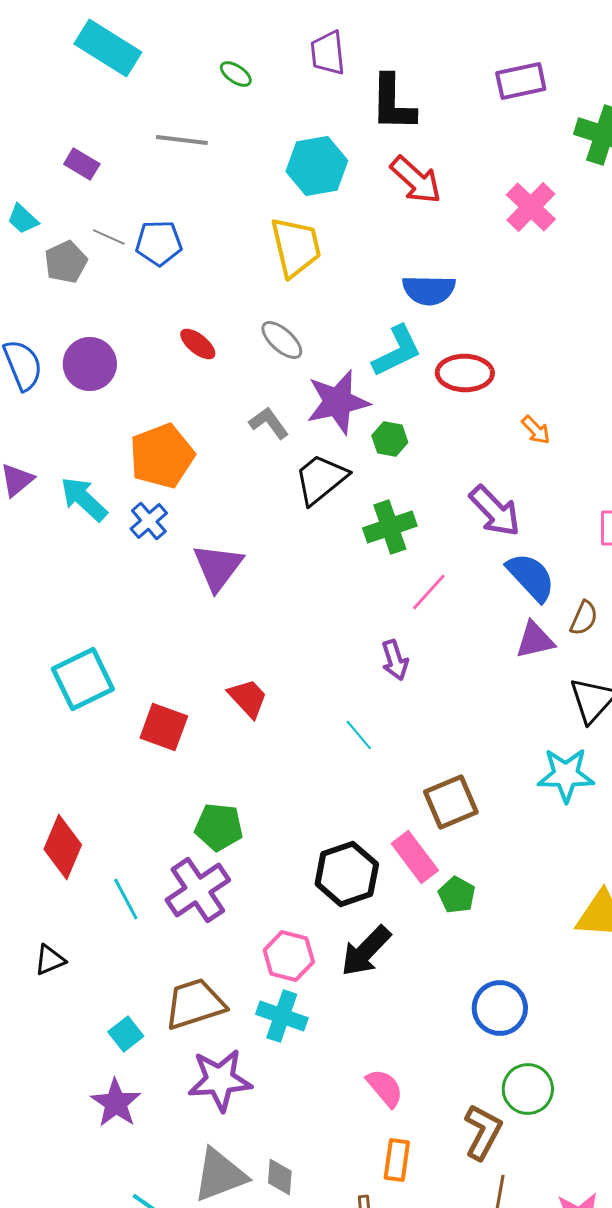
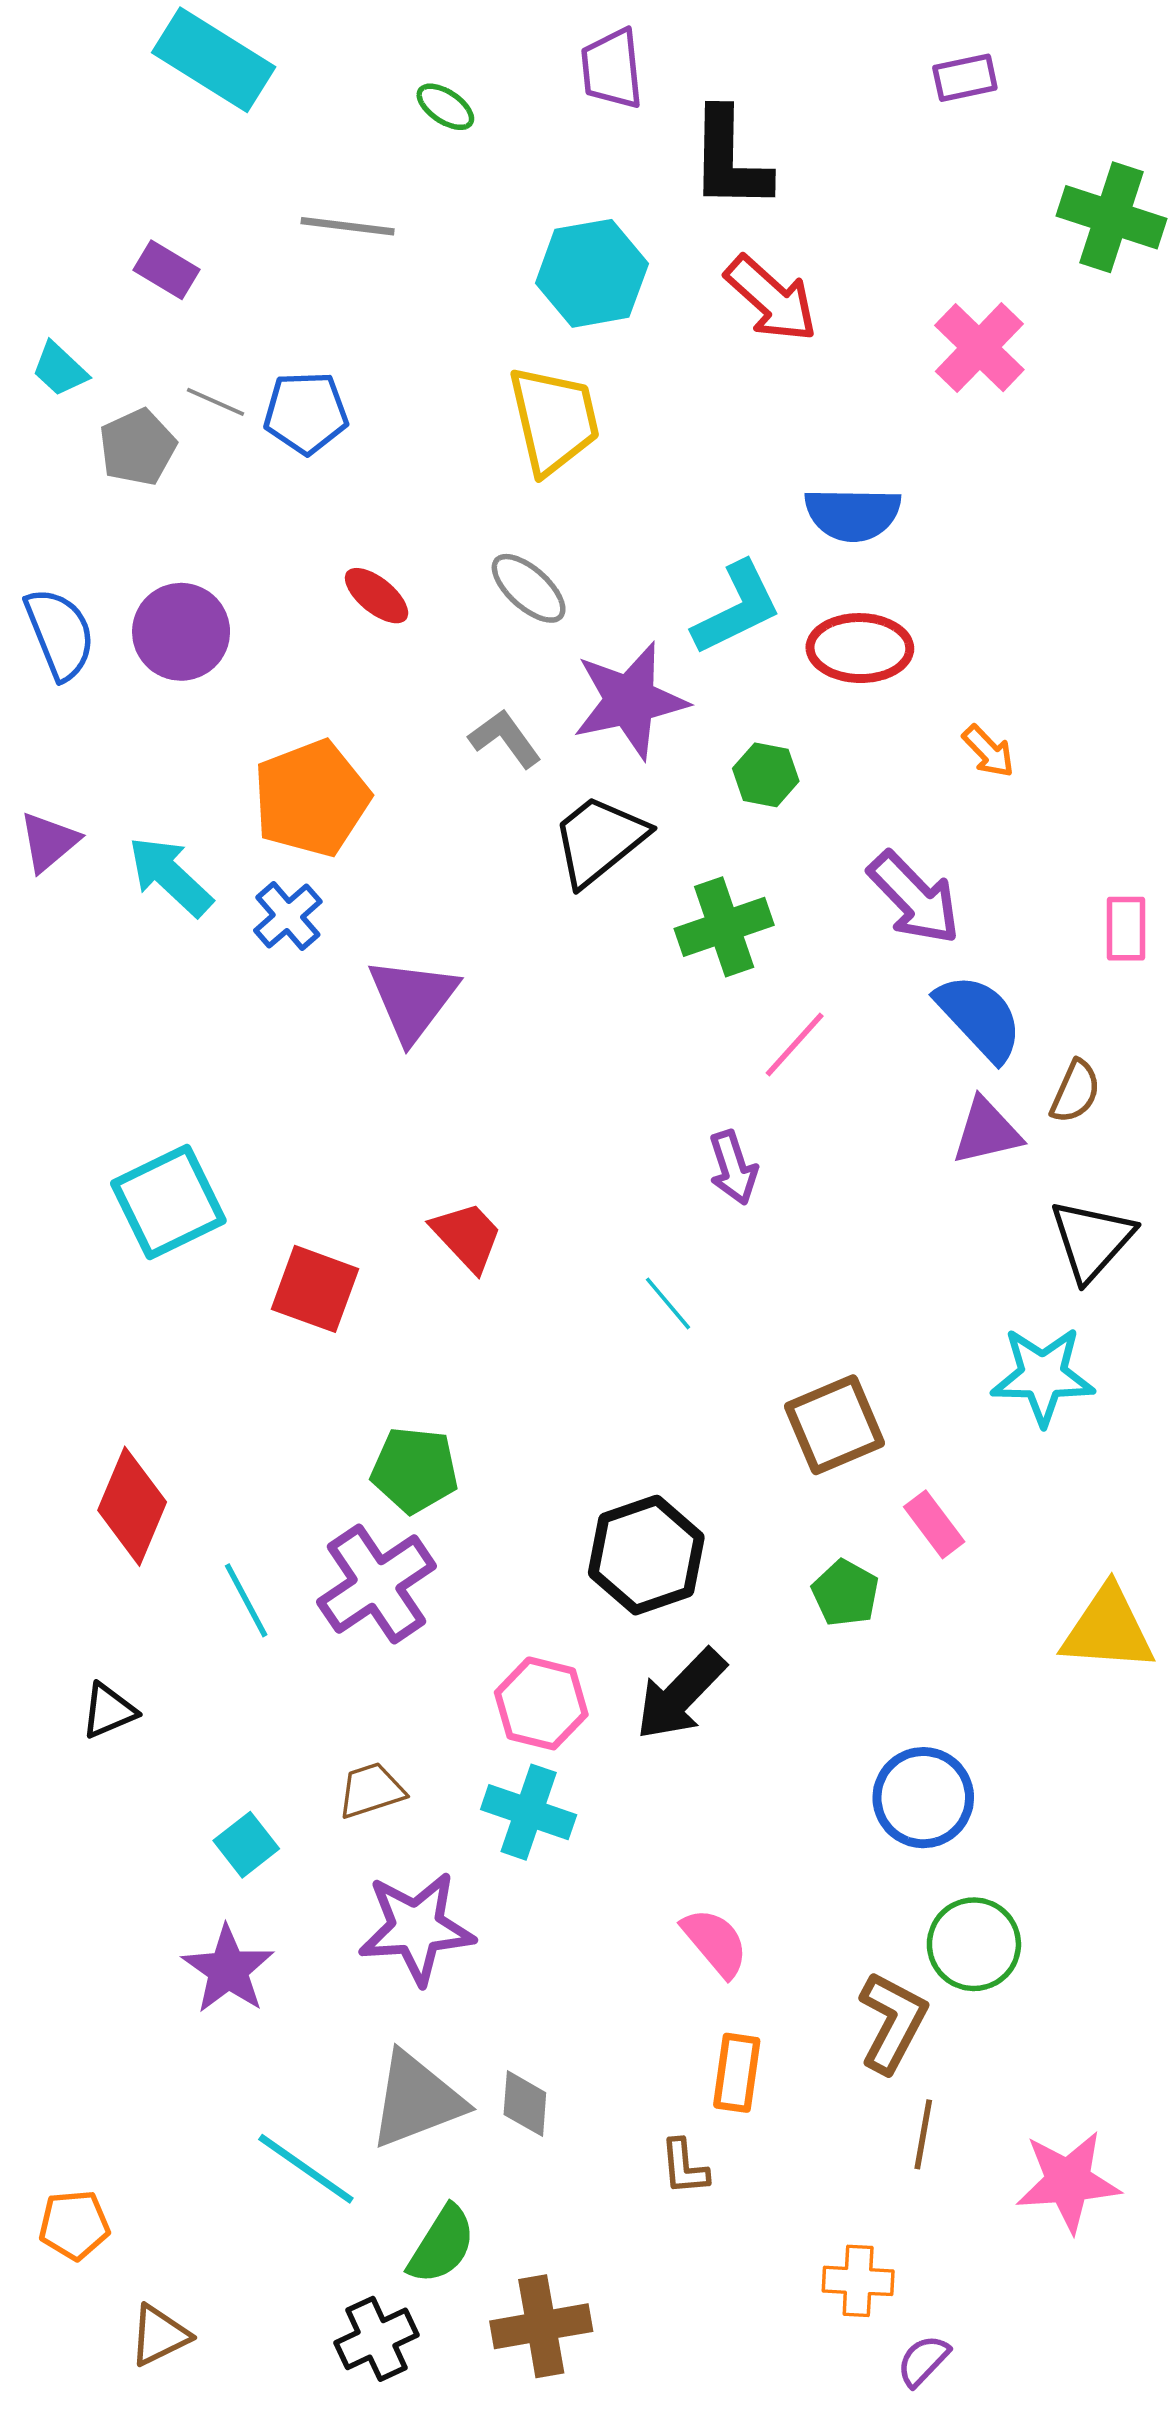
purple rectangle: (521, 81) -> (965, 78), moved, size x0.7
blue semicircle: (429, 290) -> (853, 514), moved
green hexagon: (390, 439) -> (766, 775), moved
pink rectangle: (415, 857) -> (934, 1524), moved, size x0.7
brown trapezoid: (195, 1004) -> (371, 1790), size x0.6

